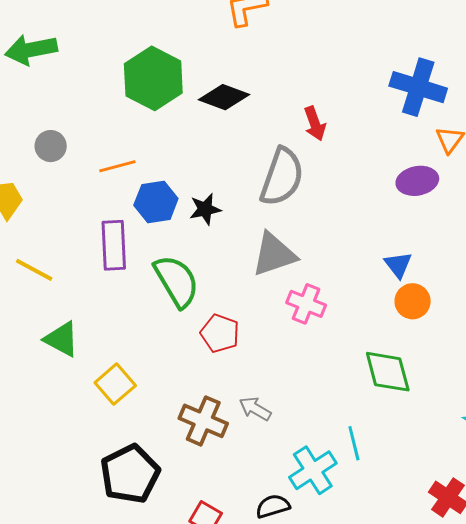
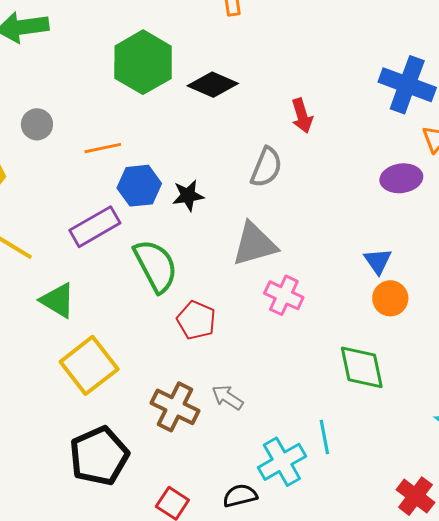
gray semicircle: (282, 177) -> (266, 167), size x0.7
purple rectangle: (114, 245) -> (95, 227), turned 60
green triangle: (62, 339) -> (58, 300), moved
yellow square: (115, 384) -> (89, 365), size x1.4

